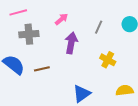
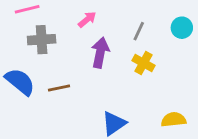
yellow cross: (108, 60) -> (143, 63), moved

